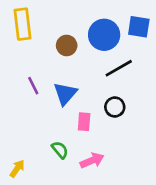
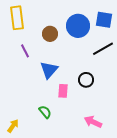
black line: (119, 68) -> (103, 49), moved
purple line: (33, 86) -> (25, 51), moved
pink arrow: (92, 160) -> (93, 122), moved, turned -132

